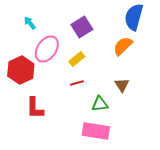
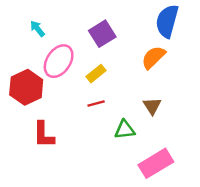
pink rectangle: (96, 131) -> (156, 163), moved, turned -40

